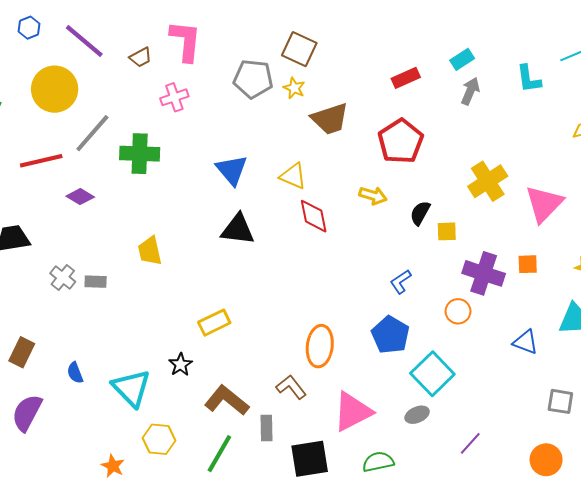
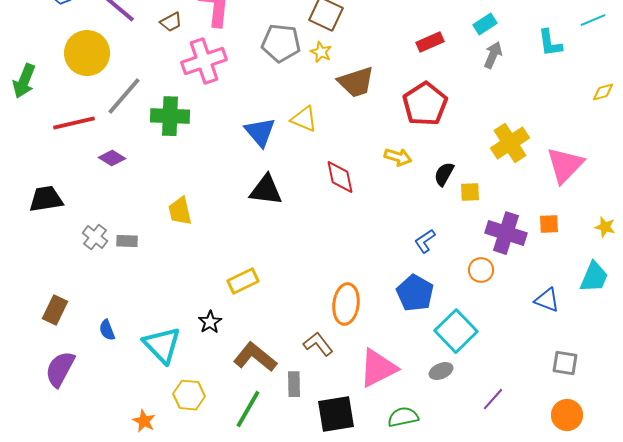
pink cross: (174, 97) -> (204, 61), size x1.6
yellow triangle: (293, 176) -> (304, 119), moved
gray square: (560, 401) -> (565, 363), moved

